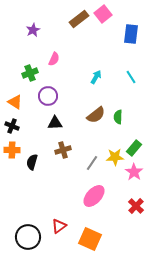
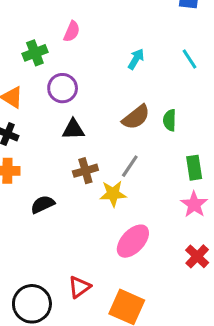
green rectangle: (134, 148) -> (194, 168), turned -49
yellow star: (115, 157) -> (113, 194), moved
black semicircle: (32, 162) -> (43, 204), moved, turned 49
gray line: (92, 163) -> (130, 166), moved

